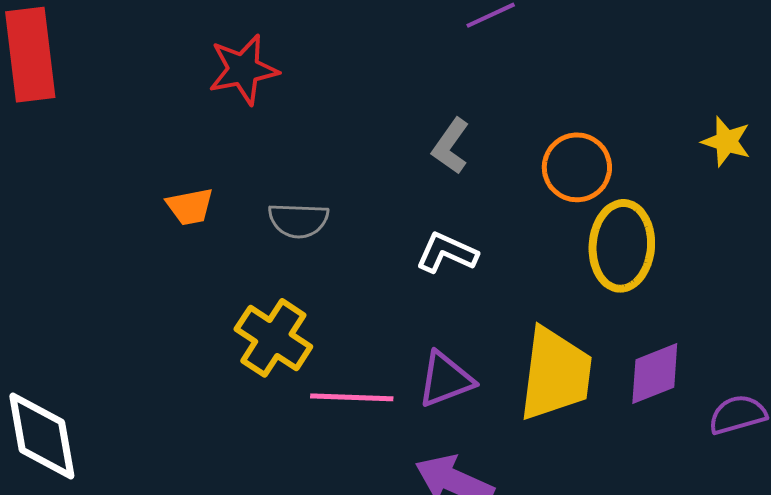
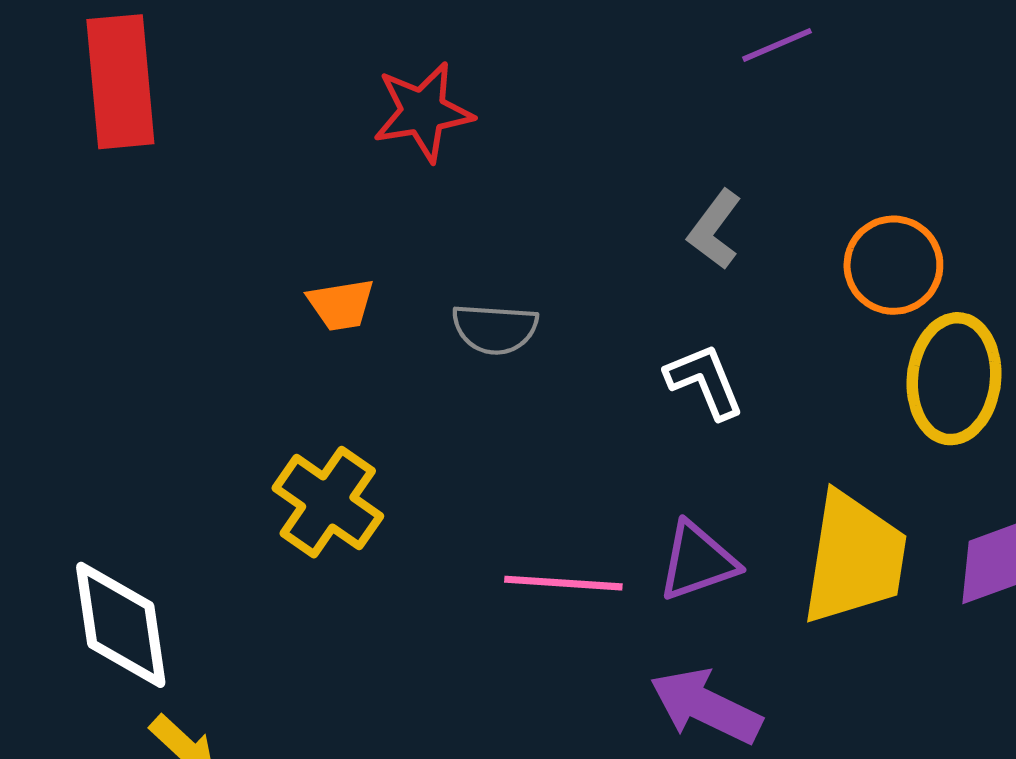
white L-shape: (447, 253) -> (705, 381), turned 42
yellow cross: (273, 338) -> (328, 502), moved

